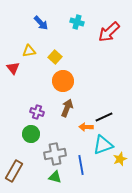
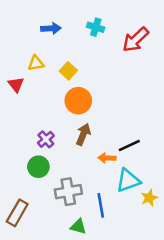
blue arrow: (41, 23) -> (51, 28), turned -49
purple cross: (37, 112) -> (46, 139), turned 32
green triangle: (55, 177) -> (78, 227), moved

